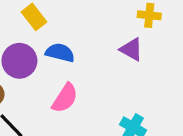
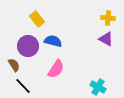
purple triangle: (131, 49) -> (106, 39), moved

